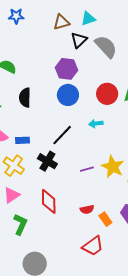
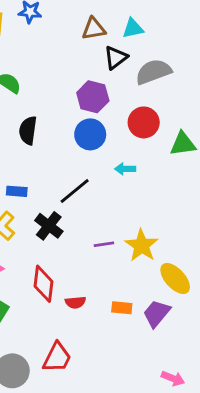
gray semicircle: (106, 47) -> (153, 72), turned -75
red circle: (107, 94) -> (144, 122), moved
cyan arrow: (96, 124) -> (125, 169), moved
red semicircle: (87, 209) -> (75, 302), moved
orange rectangle: (105, 219) -> (122, 308), moved, turned -56
red trapezoid: (93, 246) -> (57, 357), moved, turned -35

